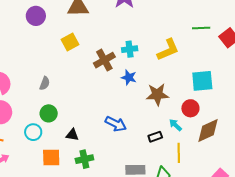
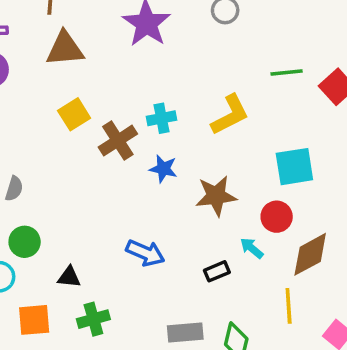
yellow square: (70, 42) -> (74, 114), moved
yellow line: (179, 153) -> (289, 306), moved

